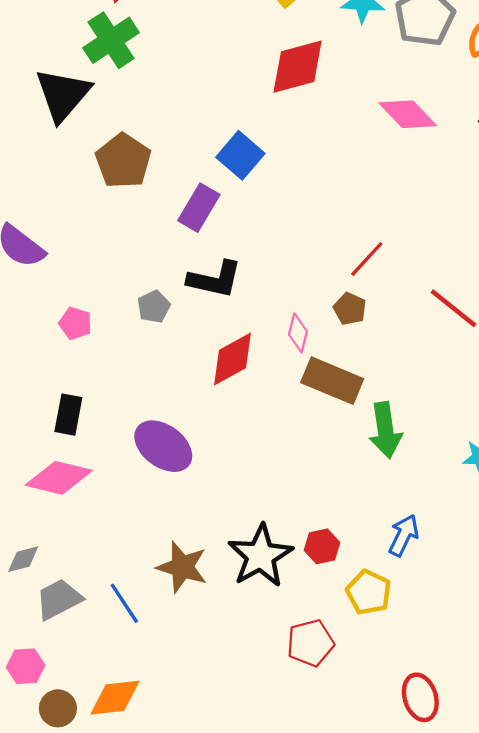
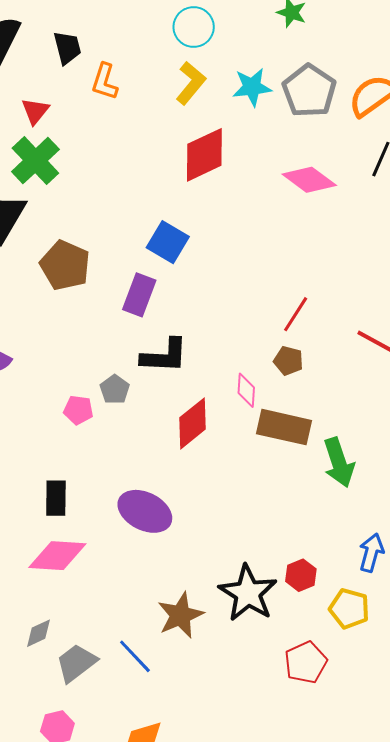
pink pentagon: (75, 323) -> (78, 410), moved
brown star: (182, 567) -> (180, 615), turned -30

